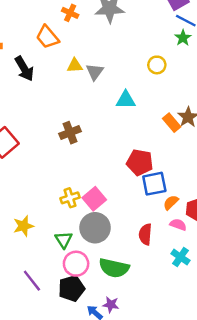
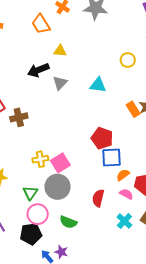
black arrow: (24, 69) -> (38, 70), moved, turned 90
gray triangle: (95, 72) -> (60, 83), moved
brown cross: (70, 133) -> (19, 117), moved
green semicircle: (114, 268) -> (68, 222), size x0.7

